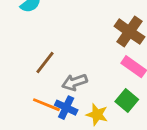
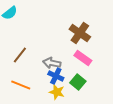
gray arrow: (75, 82) -> (52, 63), moved, turned 30
blue cross: (66, 108) -> (56, 76), moved

